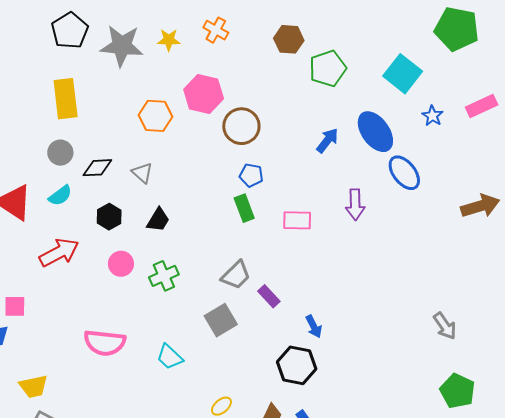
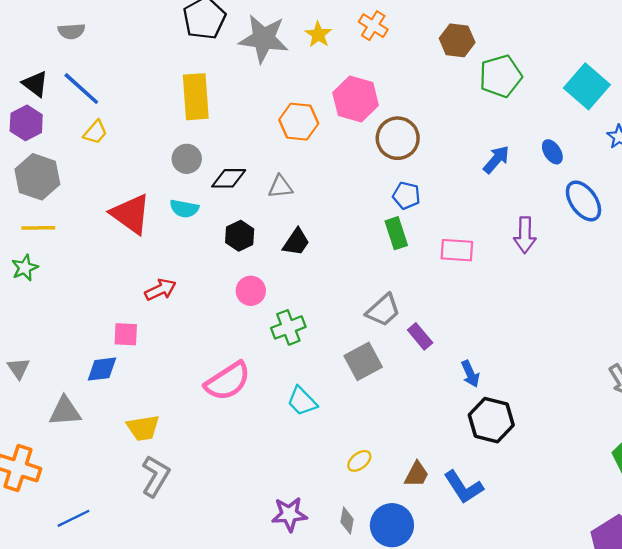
yellow star: (169, 40) -> (318, 34), turned 30
blue ellipse: (375, 132) -> (552, 152), size x0.5
gray triangle: (142, 173) -> (280, 187), turned -50
cyan semicircle: (60, 196) -> (184, 209), turned 45
red arrow: (59, 253) -> (160, 290), moved, size x0.7
green cross: (164, 276) -> (288, 327), moved
pink semicircle: (105, 343) -> (228, 381), turned -42
black hexagon: (297, 365) -> (491, 420), moved

